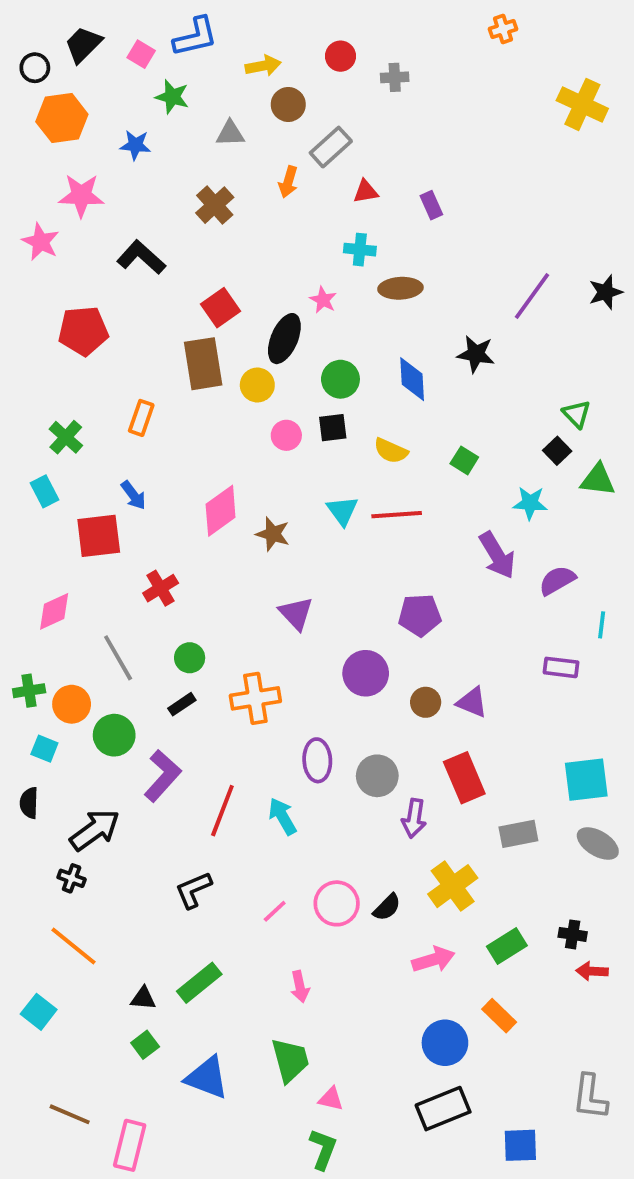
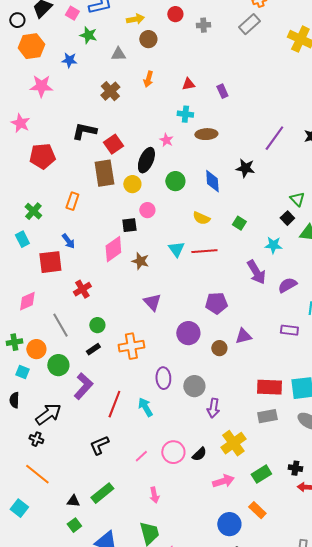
gray rectangle: (331, 147) -> (249, 24), moved
pink star: (41, 242) -> (20, 123), moved
black L-shape: (141, 257) -> (84, 131), moved, turned -30
black square: (333, 428) -> (129, 225), moved
purple triangle: (472, 702) -> (243, 336), moved, turned -36
red rectangle: (464, 778) -> (269, 387), moved, turned -65

